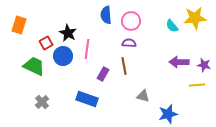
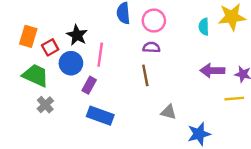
orange rectangle: (19, 25) -> (28, 36), moved
cyan semicircle: (172, 26) -> (204, 27), turned 40
purple rectangle: (103, 74) -> (89, 85), moved
gray cross: (42, 102) -> (45, 105), moved

